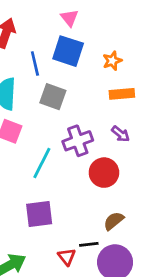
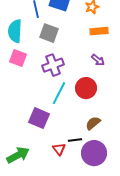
purple cross: (78, 141) -> (53, 65), moved
cyan line: (42, 163) -> (59, 93), moved
purple square: (39, 214) -> (39, 118), turned 30

